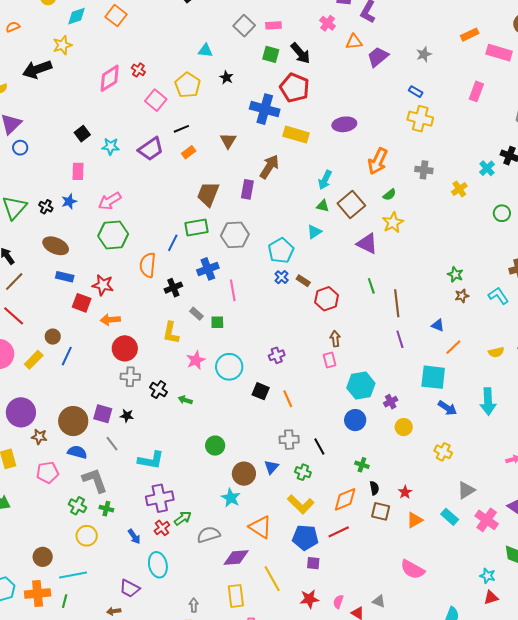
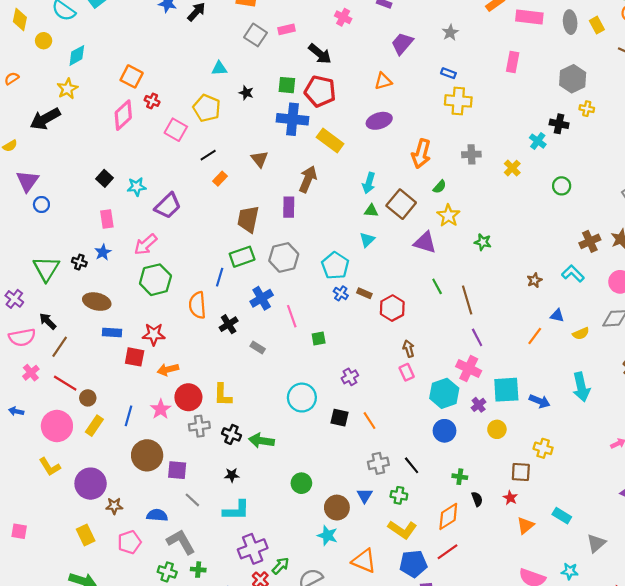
orange square: (116, 16) -> (132, 76), moved
orange triangle: (354, 42) -> (383, 81), moved
green square: (271, 54) -> (287, 85), moved
yellow rectangle: (296, 135) -> (330, 140), turned 30
purple trapezoid: (151, 149) -> (168, 206), moved
green star: (455, 274) -> (483, 242), moved
green square: (217, 322) -> (319, 339), moved
blue triangle: (438, 325) -> (557, 315), moved
yellow L-shape: (171, 333) -> (223, 395), moved
brown circle: (53, 337) -> (88, 398), moved
pink star: (196, 360) -> (161, 409), moved
cyan square: (433, 377) -> (506, 390), moved
green arrow: (185, 400) -> (262, 441), size x1.6
black star: (127, 416) -> (232, 475), moved
brown circle: (73, 421) -> (147, 455), moved
gray triangle: (466, 490) -> (596, 543), moved
brown square: (381, 511) -> (521, 472), moved
pink cross: (487, 520) -> (469, 369), moved
cyan star: (488, 576) -> (570, 571), moved

